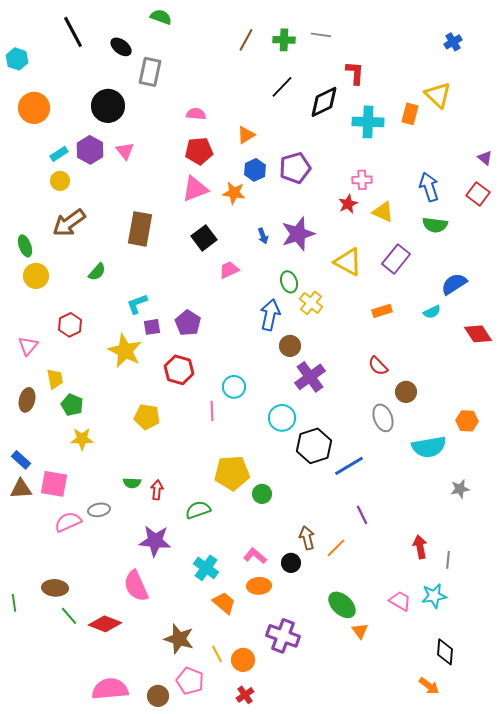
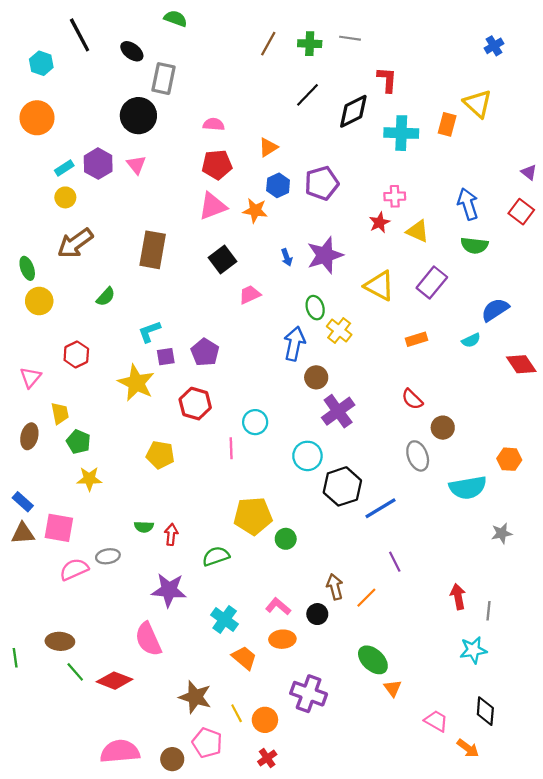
cyan hexagon: (17, 59) -> (41, 63), moved
black circle: (108, 106) -> (138, 116), moved
pink trapezoid: (400, 601) -> (436, 721), moved

